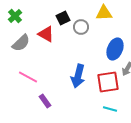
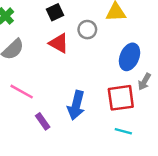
black square: (63, 18) -> (55, 12), moved
red triangle: (46, 34) -> (59, 43), moved
blue arrow: (78, 76) -> (76, 105), moved

